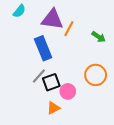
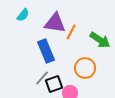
green arrow: (99, 37) -> (100, 40), size x1.5
orange circle: (96, 75) -> (85, 68), moved

